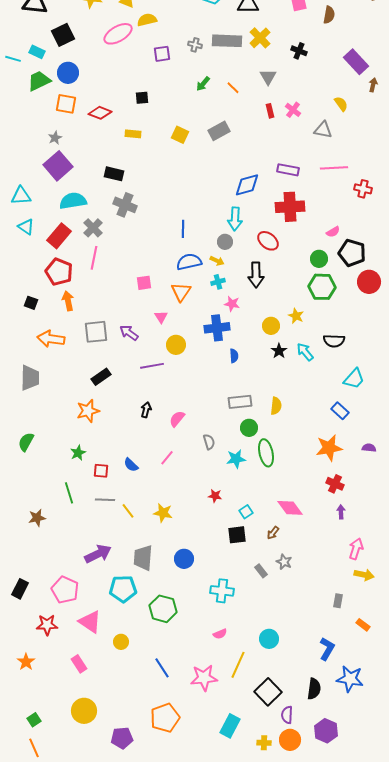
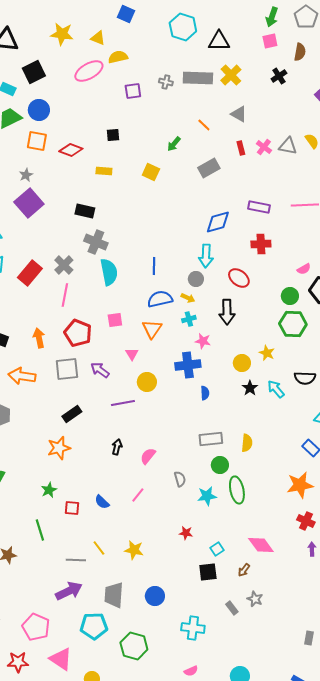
black cross: (299, 51) -> (279, 76), moved, turned 35
gray triangle: (268, 77) -> (239, 114), turned -30
green arrow: (203, 84) -> (174, 144), moved
gray triangle: (323, 130) -> (288, 146), moved
gray rectangle: (219, 131) -> (209, 168), moved
cyan semicircle: (73, 201) -> (109, 272), moved, turned 88
red cross: (290, 207) -> (261, 244), size x0.7
red pentagon: (59, 272) -> (78, 333), moved
gray line: (105, 500) -> (76, 560), moved

